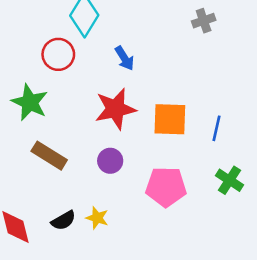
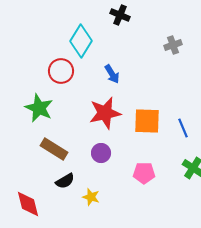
blue line: (217, 128) -> (183, 128), turned -36
pink pentagon: (166, 187) -> (144, 173), size x0.7
black semicircle: (63, 220) -> (65, 181), moved

